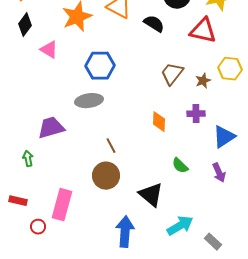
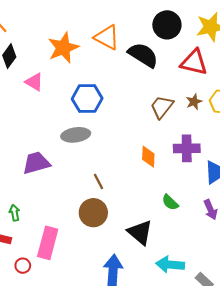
black semicircle: (154, 24) -> (143, 55), size x1.4
brown star: (203, 81) -> (194, 102), moved
purple cross: (196, 114) -> (187, 148), size x1.4
green arrow: (28, 159) -> (14, 213), moved
cyan arrow: (180, 226) -> (170, 265), turned -144

